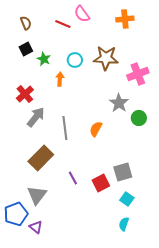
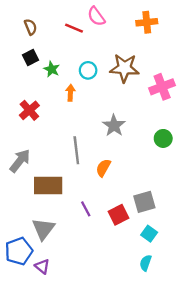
gray star: (119, 103) -> (114, 126), moved
gray arrow: (36, 117) -> (20, 161), moved
orange semicircle: (96, 129) -> (103, 168), moved
brown rectangle: (41, 158) -> (48, 185), turned 45

